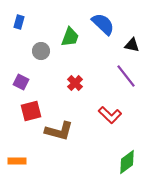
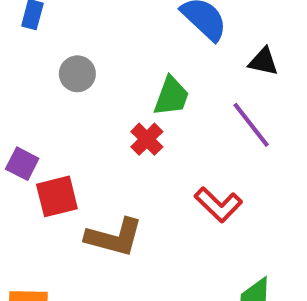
green trapezoid: (70, 37) -> (171, 96), moved
purple square: (21, 82) -> (22, 164), moved

